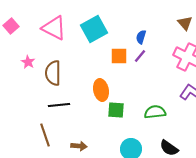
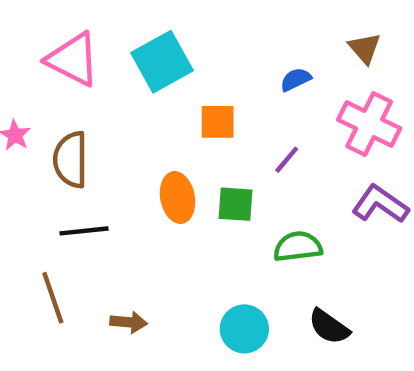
blue semicircle: (141, 37) -> (296, 79), moved, turned 48
purple line: (140, 56) -> (287, 160), moved
green square: (116, 110) -> (235, 204), moved

